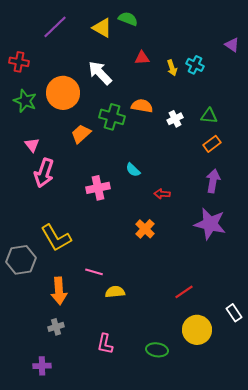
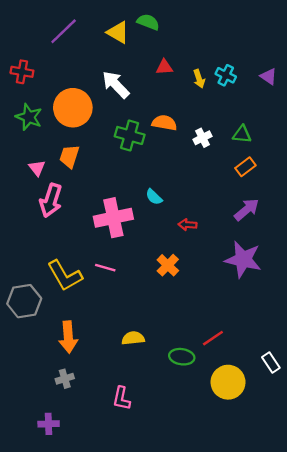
purple triangle: (232, 45) -> (269, 76), moved
orange trapezoid: (81, 134) -> (69, 156), moved, turned -30
purple arrow: (213, 181) -> (247, 210), turned 40
pink cross: (98, 188) -> (113, 218), size x1.4
pink line: (94, 272) -> (105, 268), moved
green ellipse: (157, 350) -> (182, 357), moved

